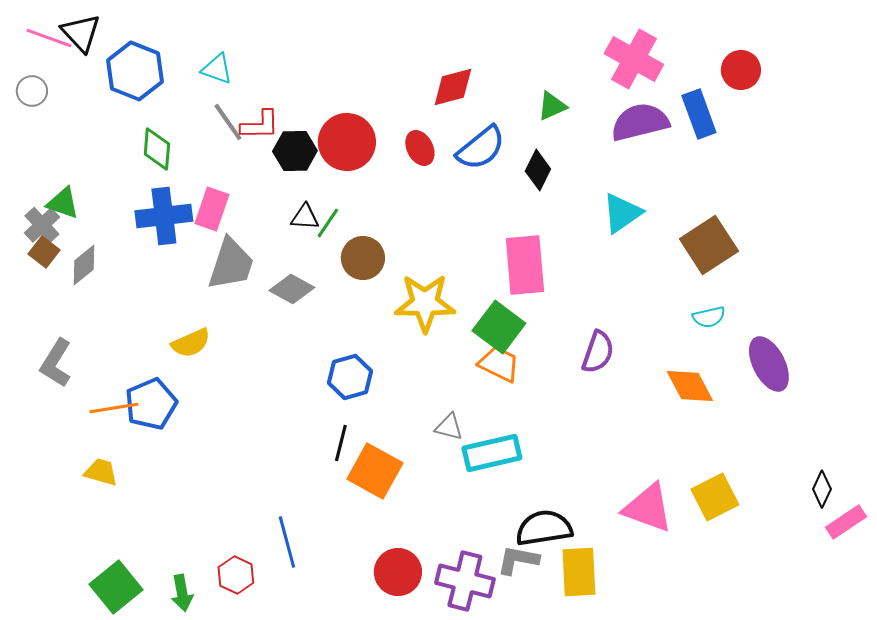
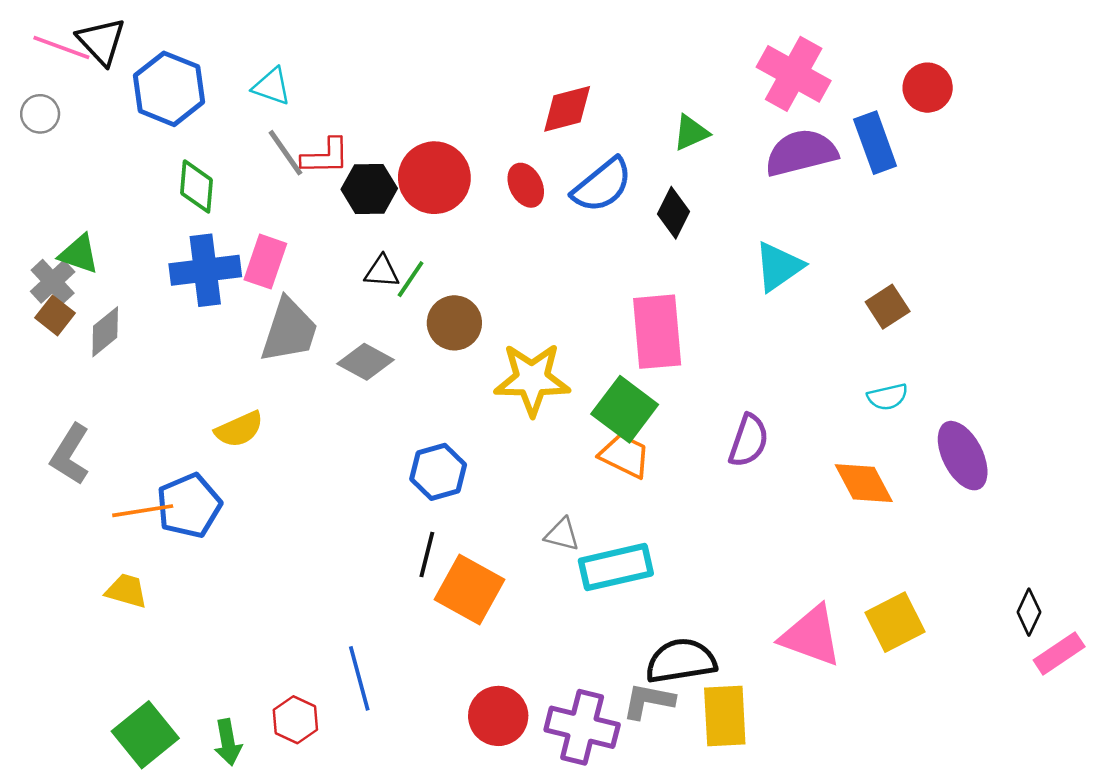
brown square: (709, 245) -> (888, 307), size x0.6

